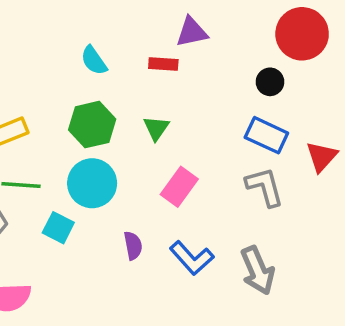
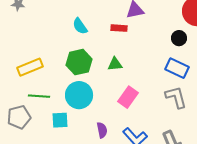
green triangle: (156, 128) -> (115, 64), turned 49
cyan square: (58, 228) -> (60, 120), turned -30

